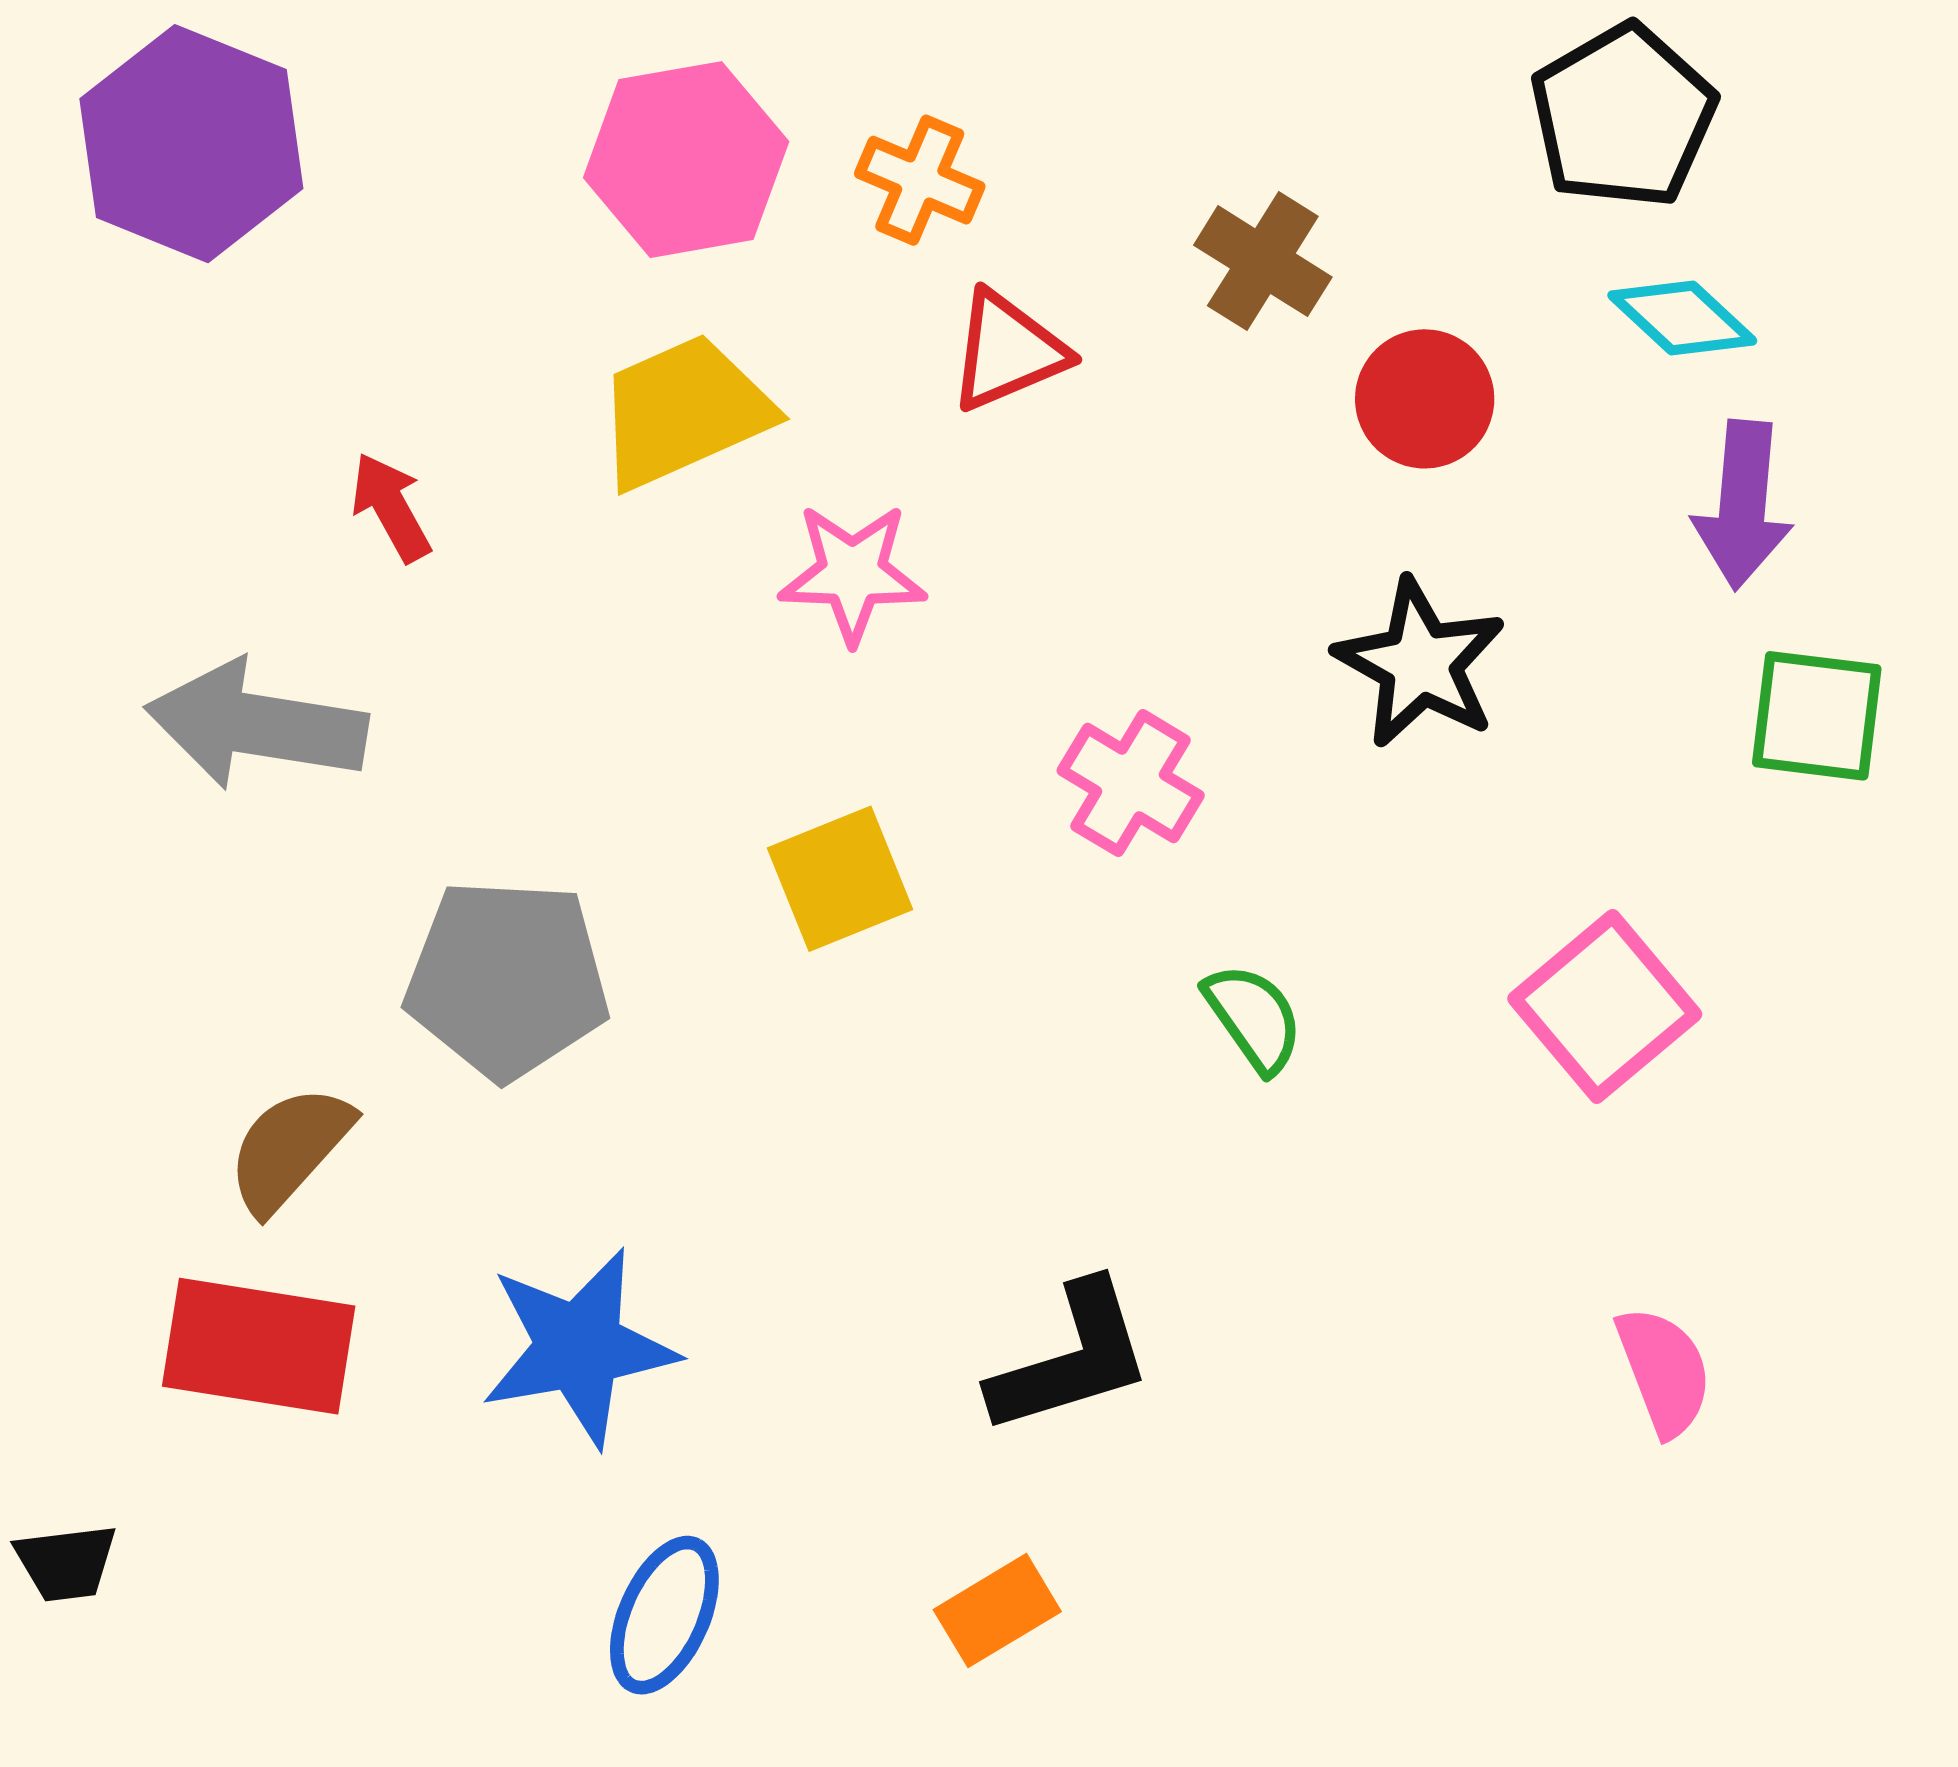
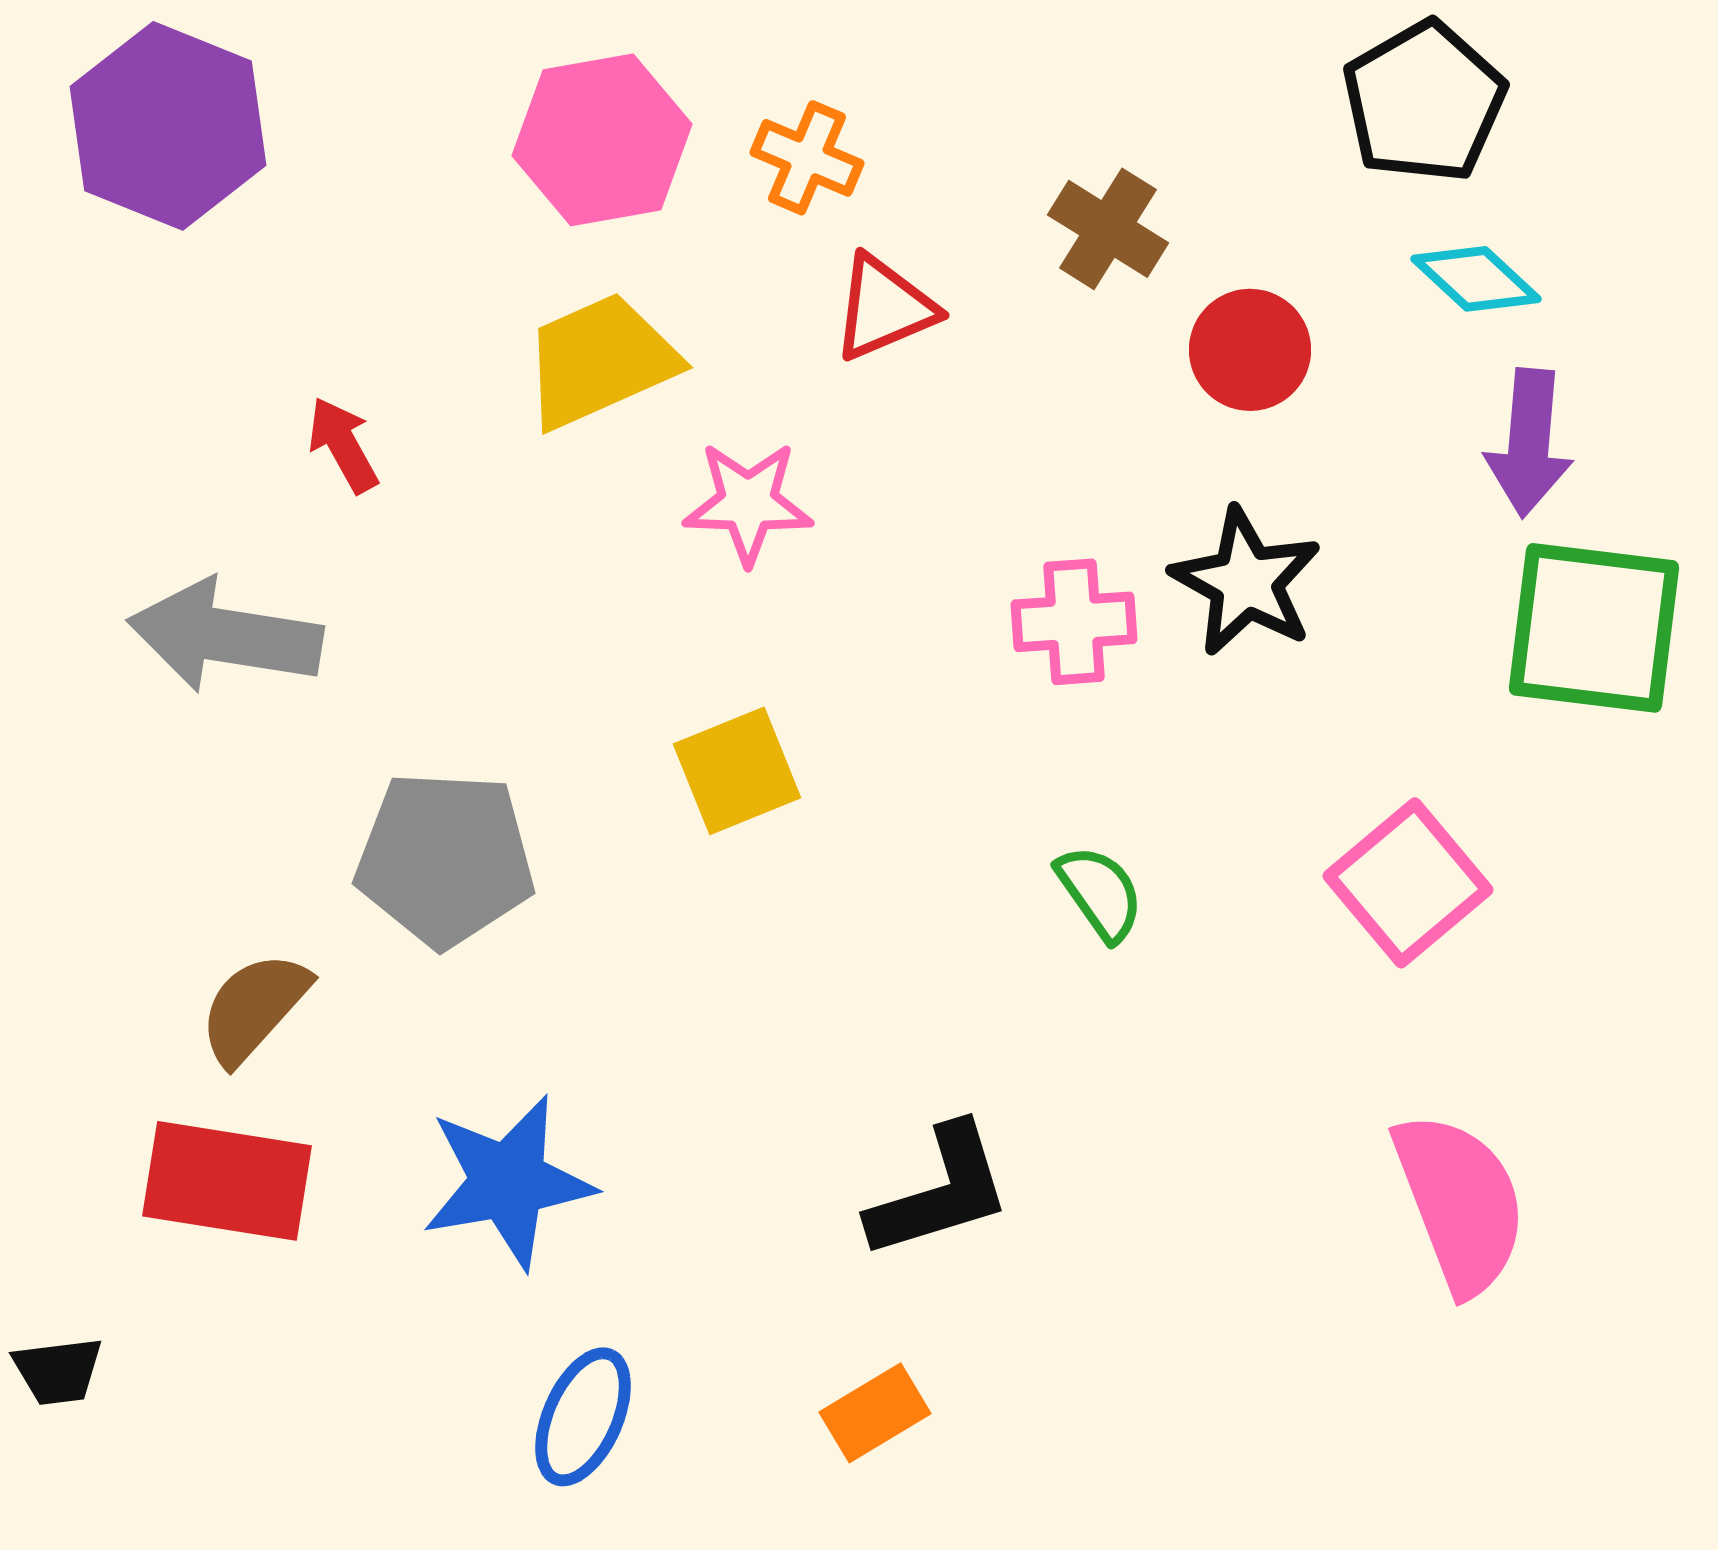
green square: (1817, 716) -> (1594, 628), size x1.5
pink cross: (1131, 783) -> (1074, 622), moved, turned -35
pink semicircle: (1664, 1371) -> (1460, 1203), size x1.6

